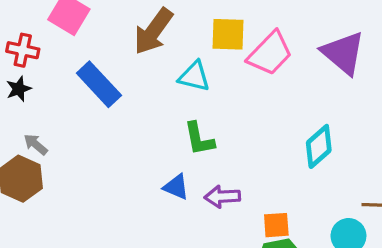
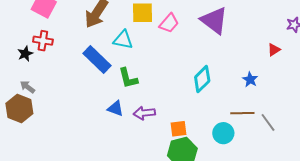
red cross: (23, 50) -> (43, 41), moved
pink trapezoid: (270, 53) -> (169, 23), size x0.7
blue rectangle: (99, 84) -> (97, 59), moved
black star: (19, 89) -> (25, 54), moved

